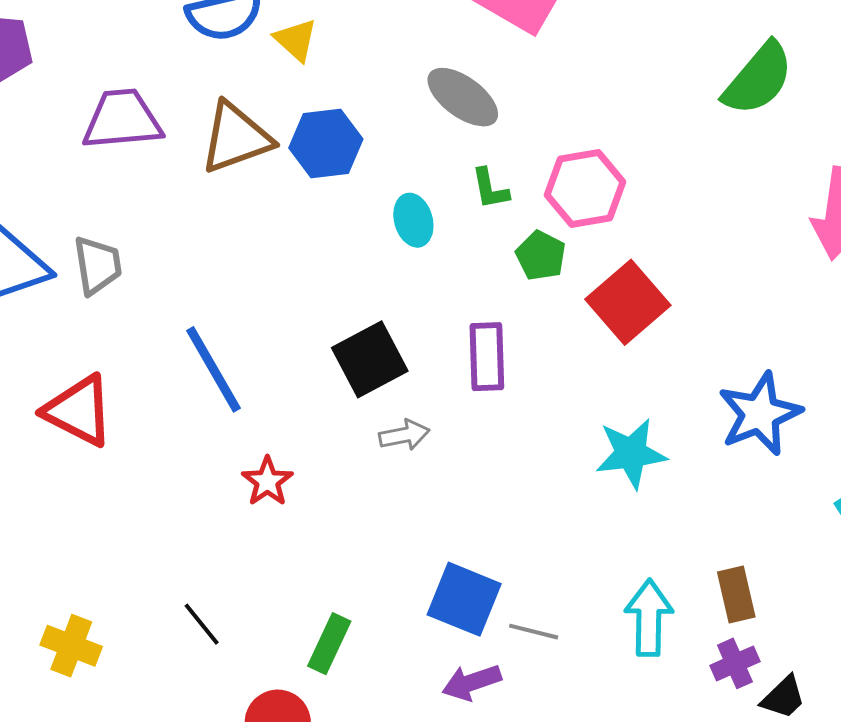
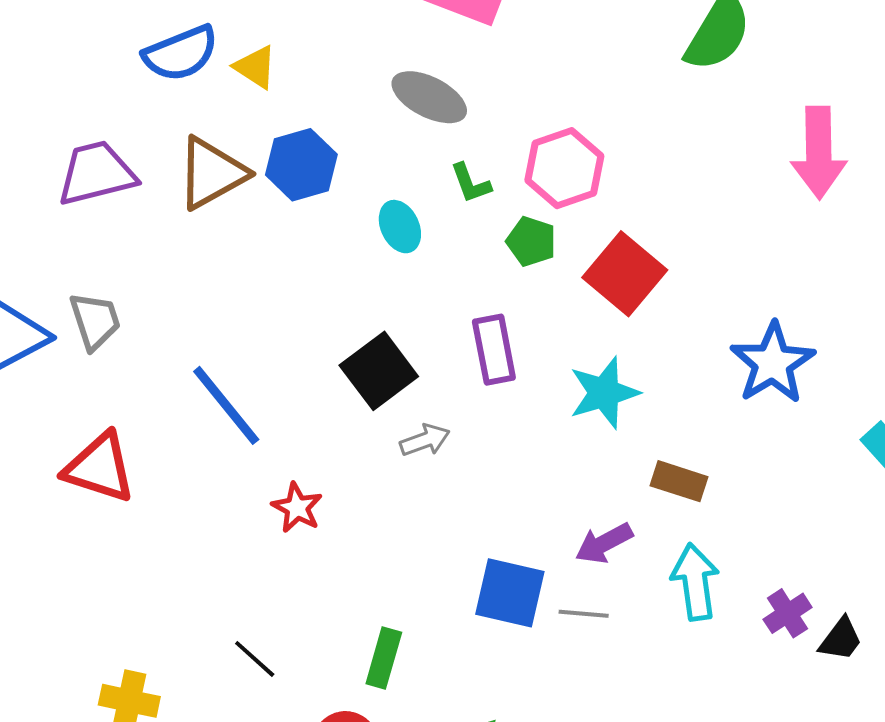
cyan star: (631, 453) -> (604, 393), moved
brown rectangle: (736, 594) -> (679, 481), moved, turned -50
purple arrow: (472, 682) -> (604, 543), moved

